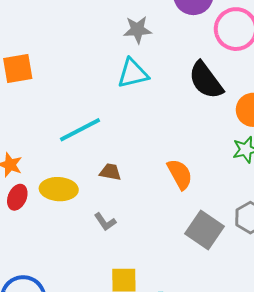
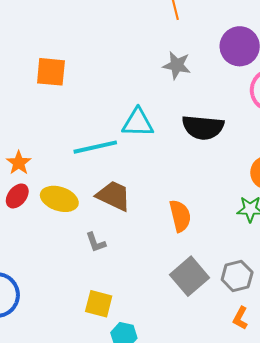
cyan triangle: (133, 73) -> (138, 123), moved
black semicircle: (206, 80) -> (203, 127), moved, turned -63
brown trapezoid: (110, 172) -> (114, 196), size x1.6

